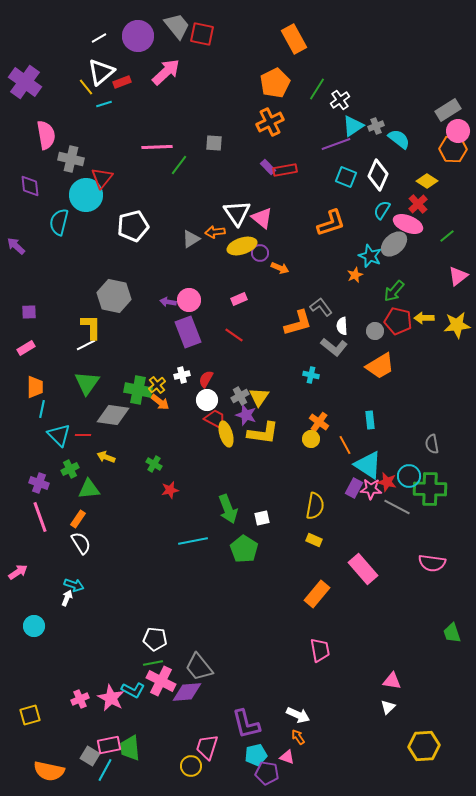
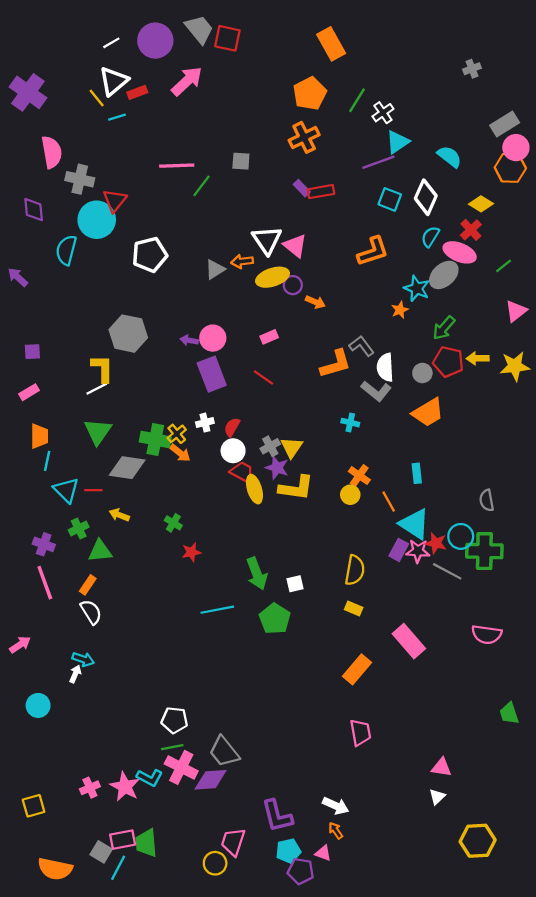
gray cross: (376, 126) -> (472, 69), moved
white semicircle: (342, 326) -> (385, 367), size x1.4

